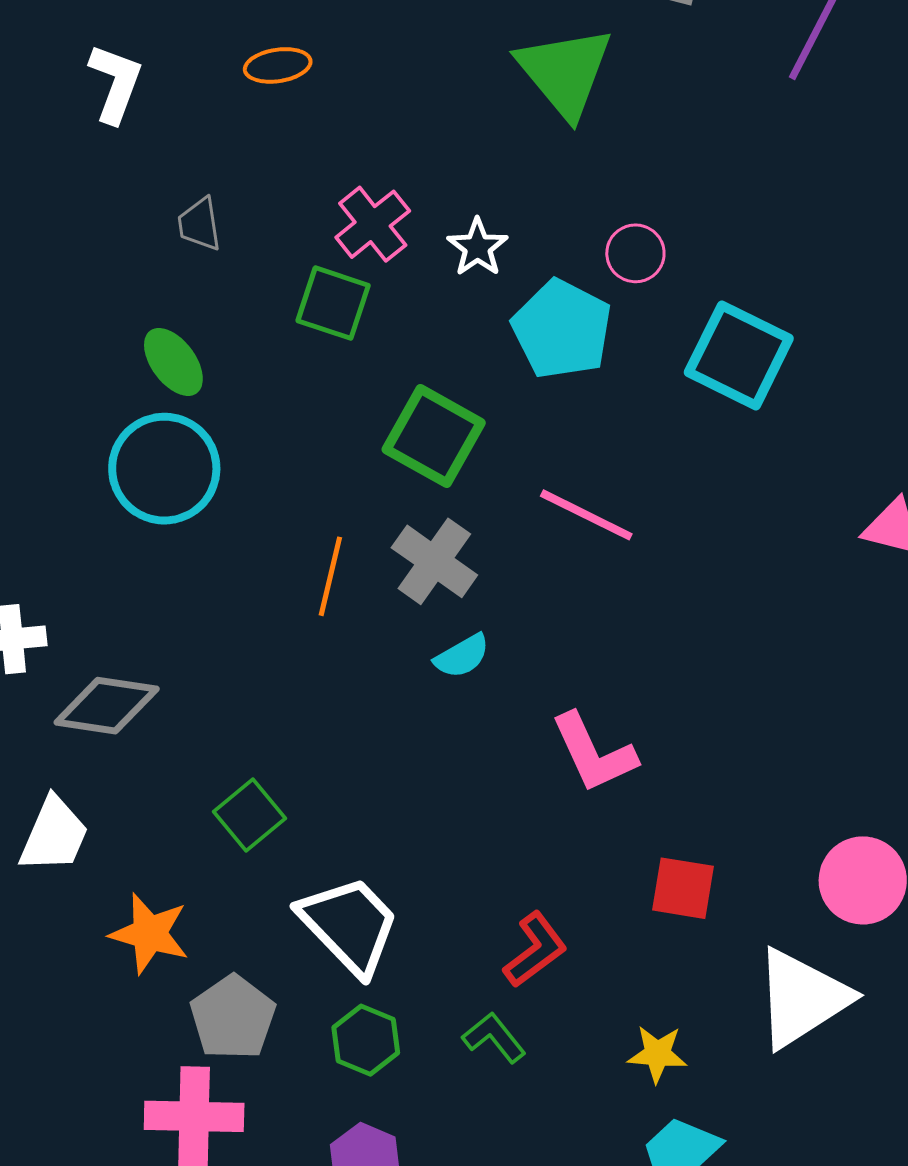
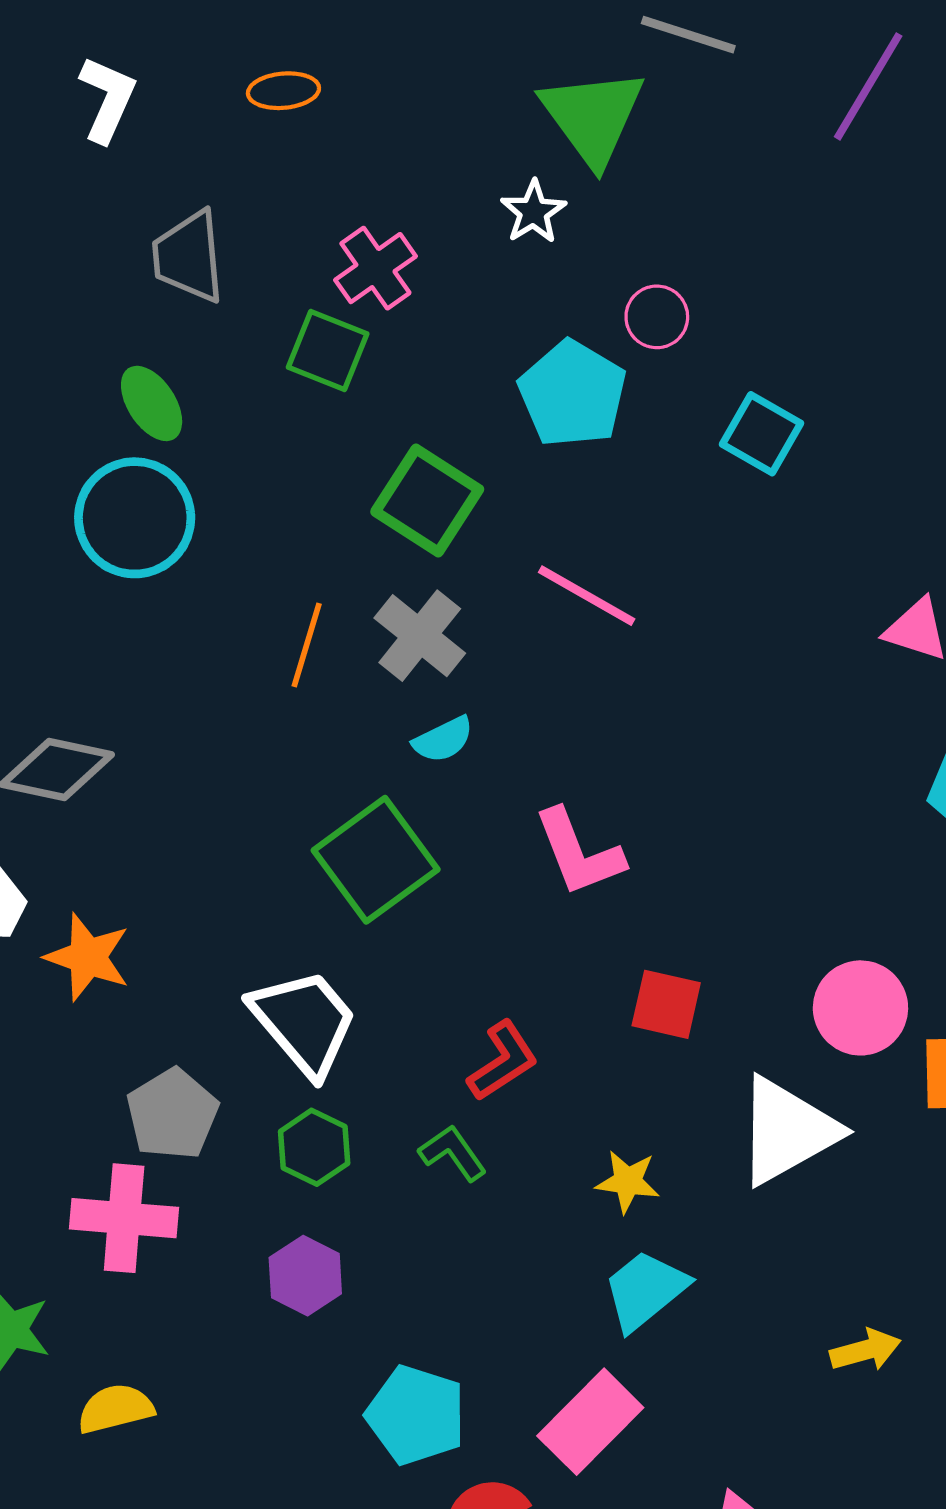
gray trapezoid: (199, 224) -> (189, 257), size x1.6
white star: (478, 247) -> (533, 212), moved
cyan square: (739, 355) -> (761, 434), size x0.7
green square: (249, 815) -> (376, 860), moved, size x1.6
orange star: (150, 934) -> (88, 957), moved

